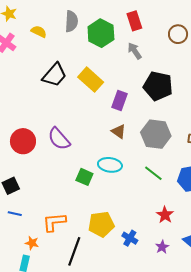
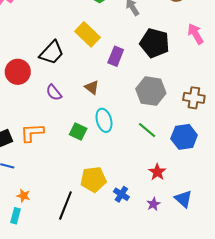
black trapezoid: (54, 75) -> (52, 53), moved
brown triangle: (119, 132) -> (92, 87), moved
purple semicircle: (59, 139) -> (54, 93), size x0.7
red circle: (23, 141) -> (18, 72), moved
cyan ellipse: (110, 165) -> (104, 120), turned 65
orange L-shape: (54, 222) -> (32, 133), moved

